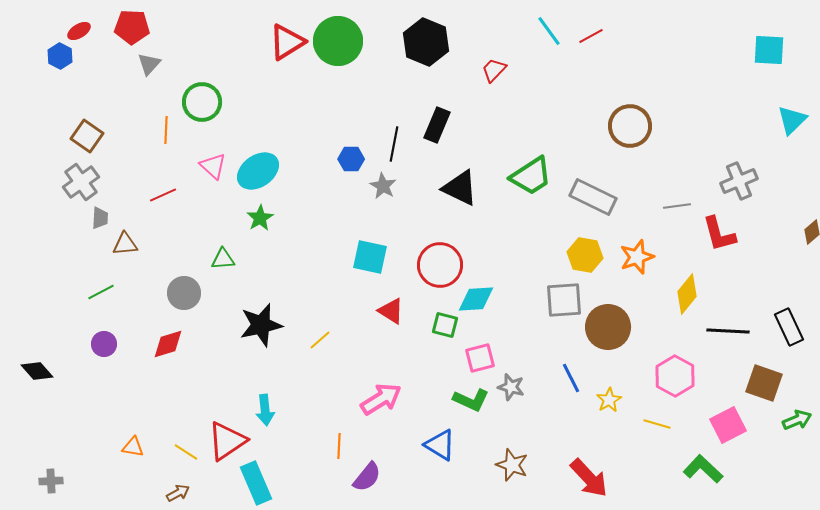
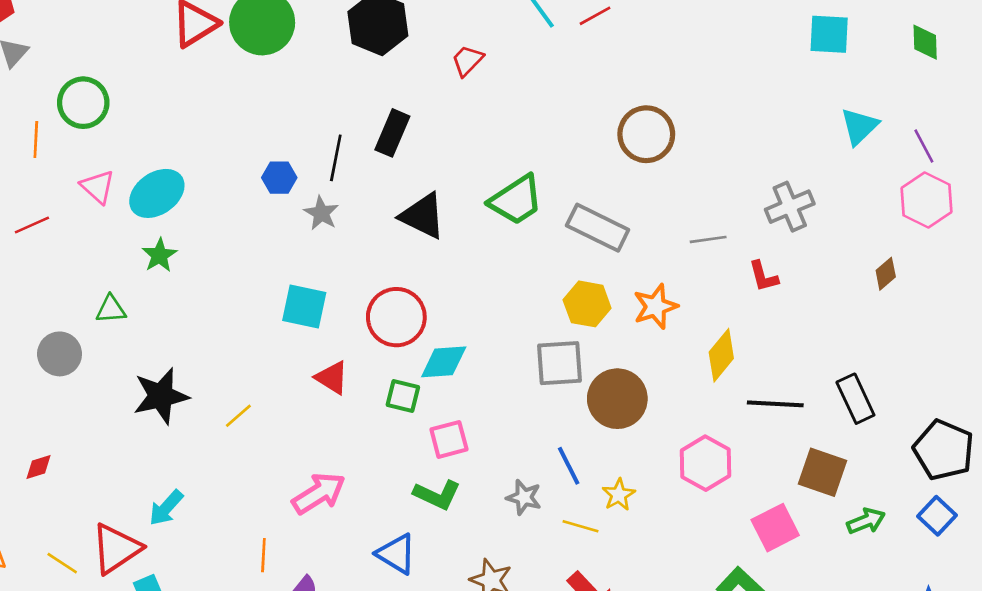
red L-shape: (719, 234) -> (763, 276), size x0.7
red diamond: (168, 344) -> (38, 467), moved, size x0.7
gray star: (511, 387) -> (524, 497), moved
cyan arrow: (265, 410) -> (166, 508), turned 48
yellow line: (657, 424) -> (581, 526), moved

